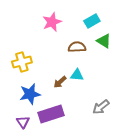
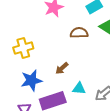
cyan triangle: (77, 75) -> (79, 89), moved

